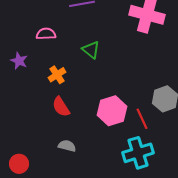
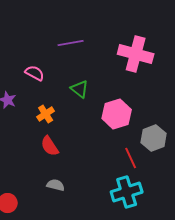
pink semicircle: (46, 34) -> (35, 73), turned 30
pink hexagon: (112, 111) -> (117, 114), moved

